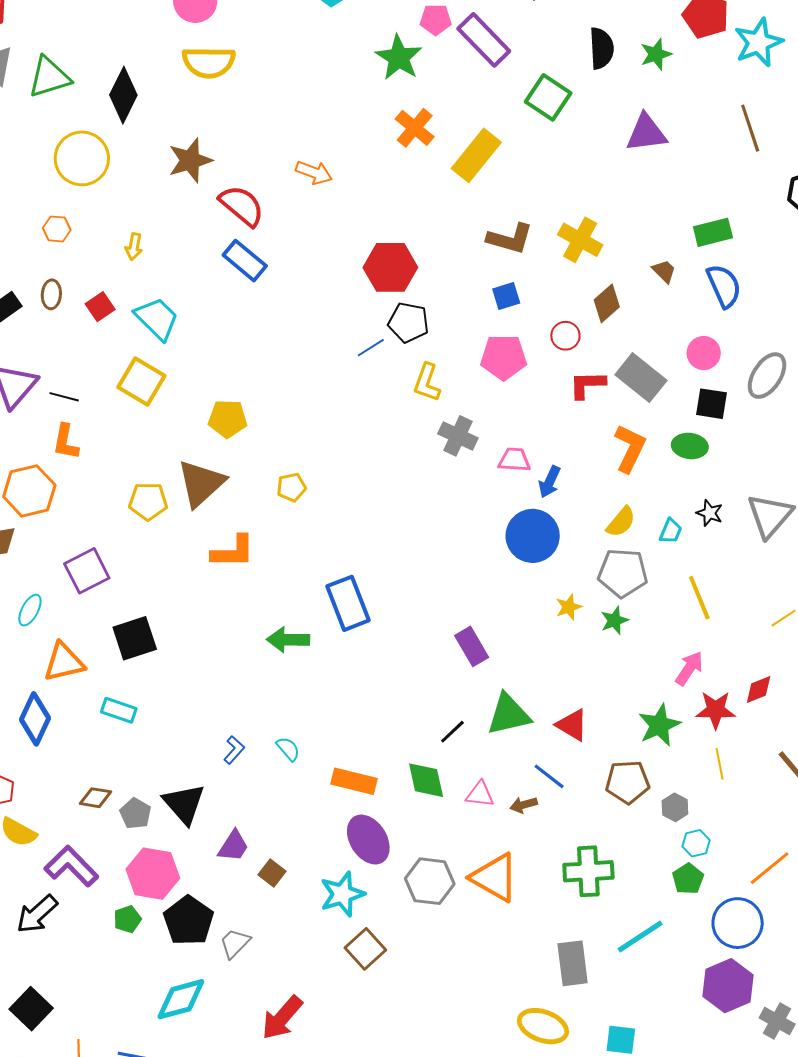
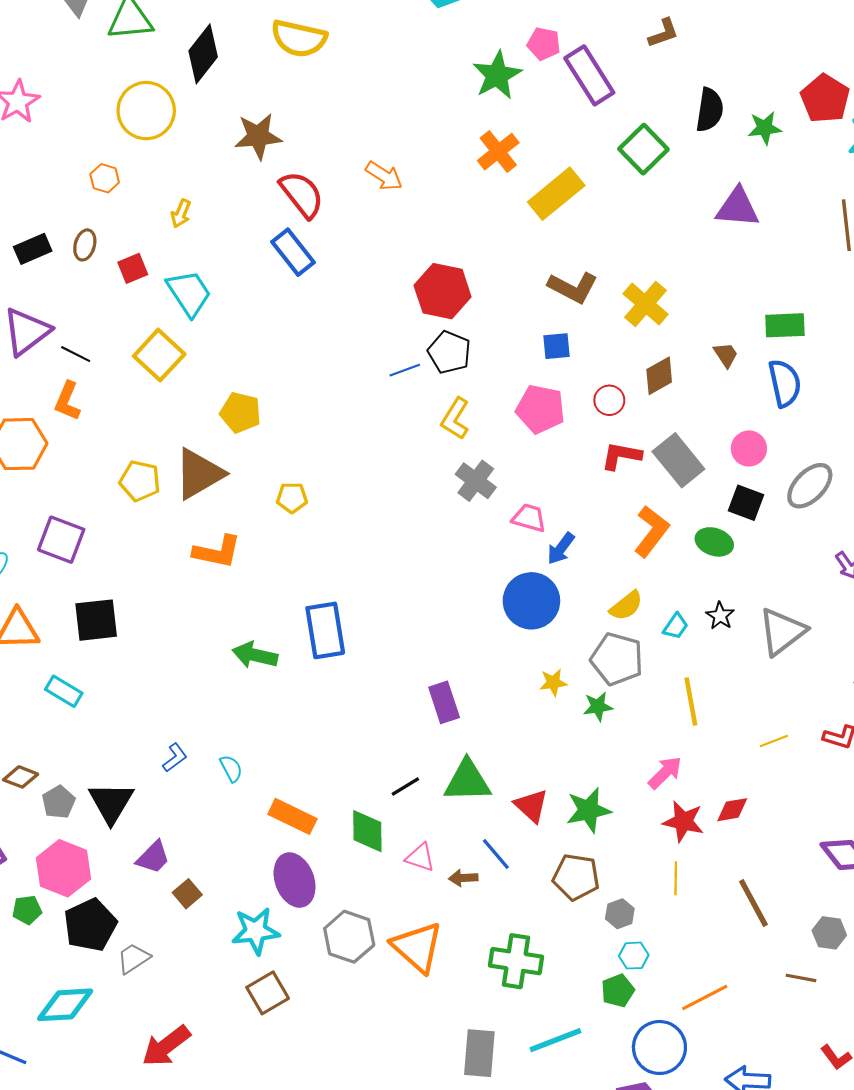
purple square: (87, 571) -> (61, 540), turned 36
green star: (659, 725) -> (588, 810), moved

